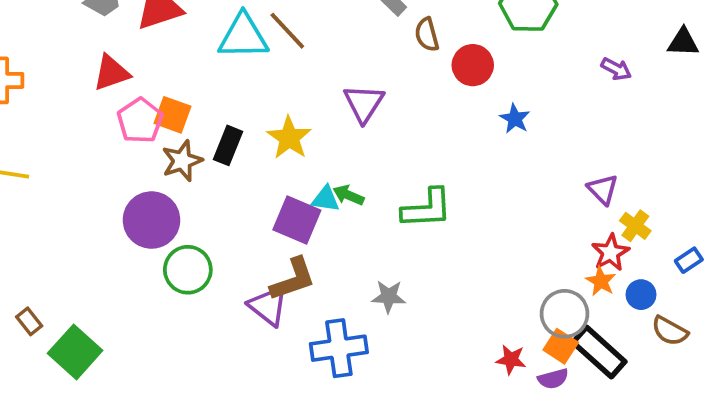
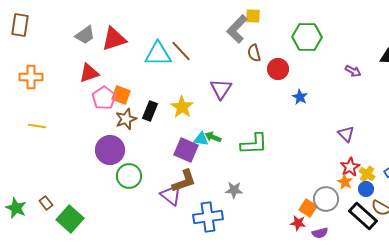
yellow cross: (635, 226) -> (367, 174), moved
orange square: (561, 346) -> (308, 208), moved
black rectangle: (599, 352) -> (363, 216), moved

